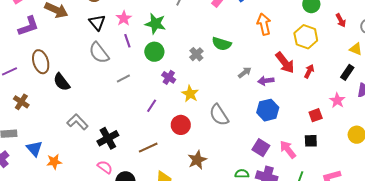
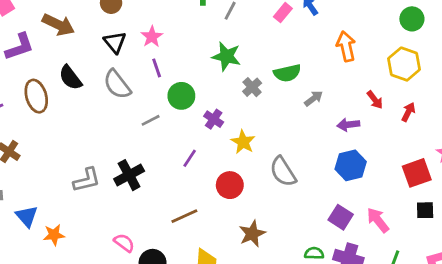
green star: (155, 24) -> (226, 56), moved
green semicircle: (222, 44) -> (287, 73), turned -30
green circle: (154, 52) -> (181, 96), moved
red arrow: (285, 63) -> (375, 100), size x0.6
gray arrow: (245, 72) -> (314, 98), moved
black semicircle: (62, 82) -> (70, 78), moved
red square: (316, 115) -> (417, 173), size x1.5
gray L-shape: (77, 122) -> (87, 180), turned 120
black cross: (108, 138) -> (129, 175), moved
black square: (311, 141) -> (425, 210), moved

